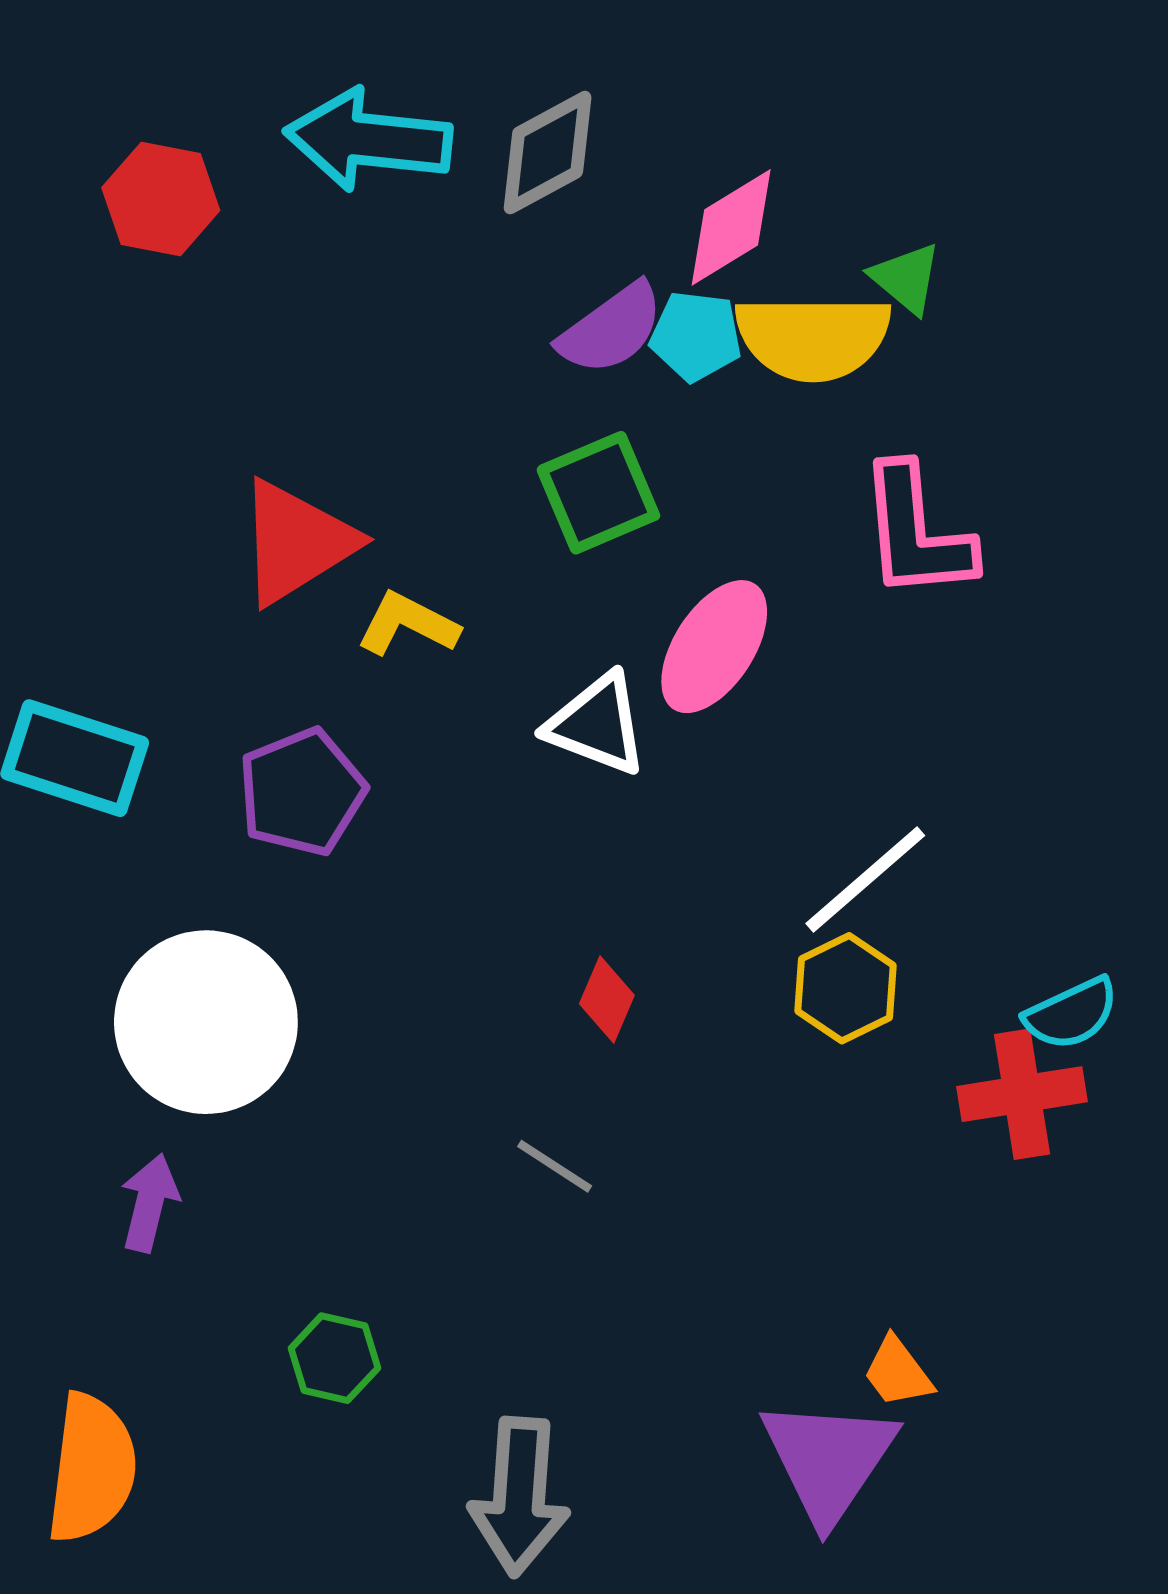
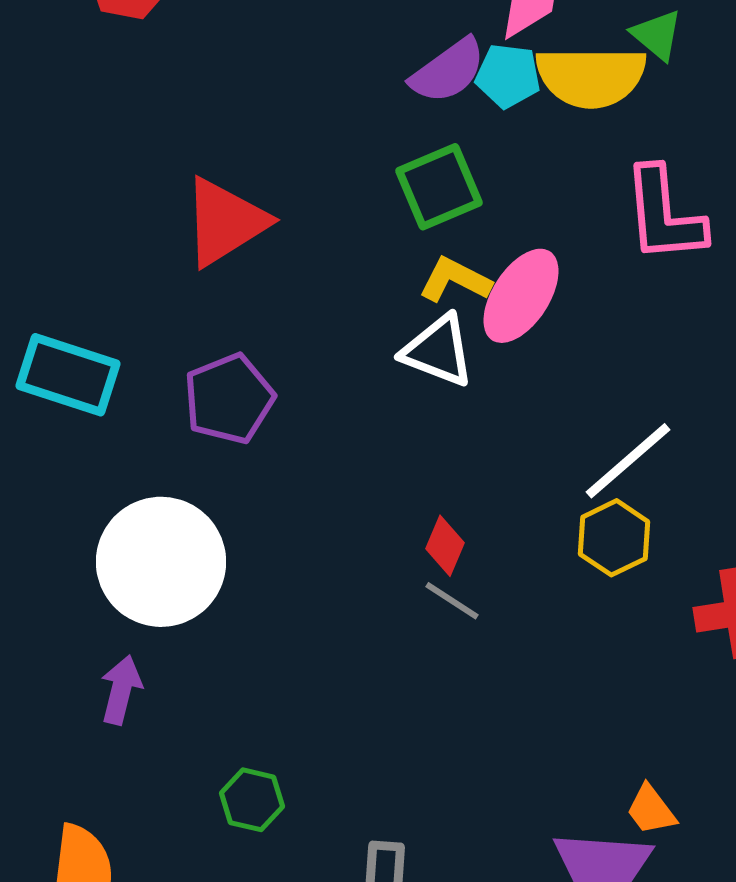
yellow L-shape: (408, 624) -> (455, 280), moved
gray line: (555, 1166) -> (452, 601), moved

